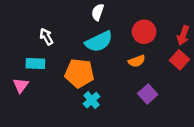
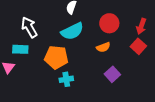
white arrow: (46, 37) -> (29, 27), size x1.5
cyan cross: (92, 100) -> (66, 79), turned 32

